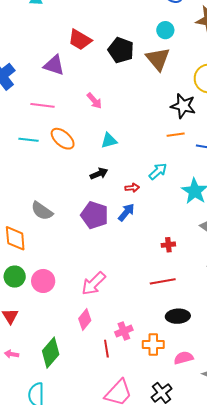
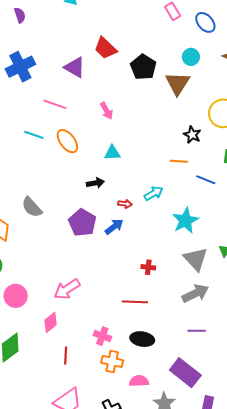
black star: (183, 106) -> (192, 135), size x0.7
pink circle: (43, 281) -> (16, 296), moved
pink cross: (124, 331) -> (102, 336), moved, turned 30

